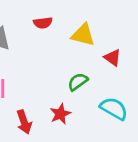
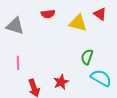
red triangle: (113, 58) -> (100, 14), moved
green semicircle: (78, 82) -> (87, 57), moved, turned -35

